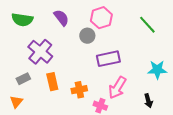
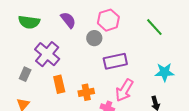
gray rectangle: (23, 79) -> (25, 74), moved, turned -40

